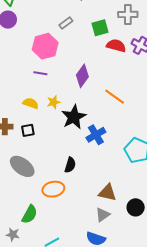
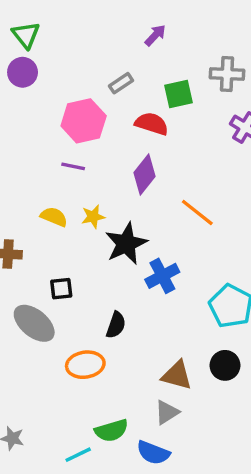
red semicircle: (116, 46) -> (152, 124), moved
black square: (28, 130) -> (61, 289), moved
black circle: (136, 207) -> (225, 365), moved
green semicircle: (30, 214) -> (111, 431), moved, turned 42

